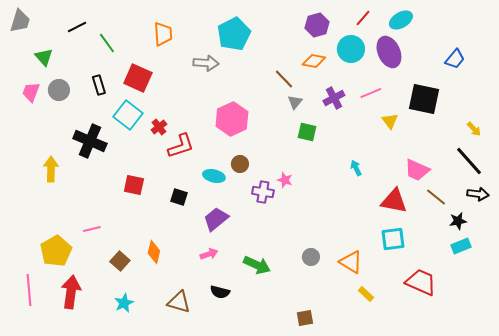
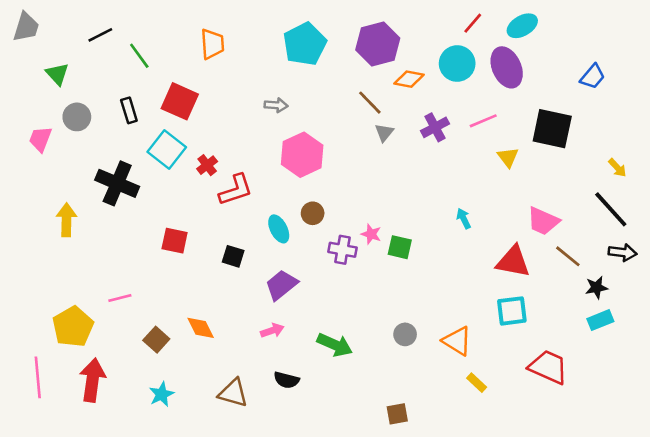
purple hexagon: (317, 25) -> (378, 44), moved, size x1.4
gray arrow: (206, 63) -> (276, 105), moved, size x0.7
pink trapezoid: (31, 92) -> (40, 139), moved
green square: (307, 132) -> (400, 247), moved
cyan ellipse: (214, 176) -> (279, 229), turned 50
orange diamond: (154, 252) -> (201, 328), turned -40

